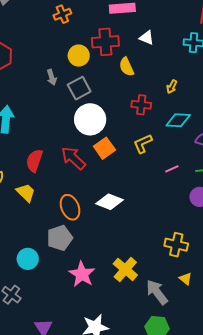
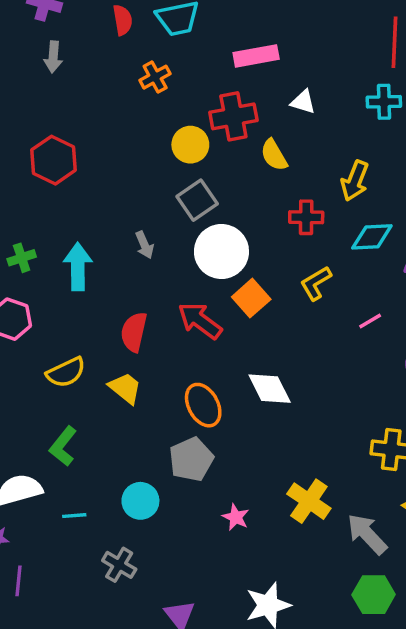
gray arrow: (52, 77) -> (144, 245), moved
yellow arrow: (172, 87) -> (355, 181), size x1.6
white diamond: (109, 202) -> (270, 389), turned 48
pink star: (82, 274) -> (236, 517), size x0.6

